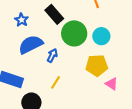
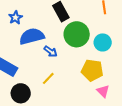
blue star: (21, 20) -> (15, 18), moved
blue arrow: (52, 56) -> (51, 51), turned 88

